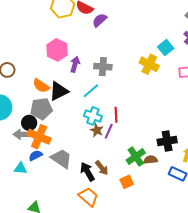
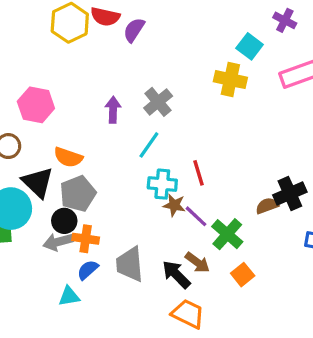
pink hexagon: (57, 50) -> (36, 105), moved
gray cross: (103, 67) -> (158, 102), turned -30
black triangle: (59, 91) -> (38, 182), moved, turned -35
purple line: (109, 131) -> (196, 216), moved, turned -56
orange cross: (39, 137) -> (86, 239), size x0.7
green cross: (136, 157) -> (227, 234), moved
gray trapezoid: (61, 159) -> (130, 264), turned -115
brown semicircle: (151, 160) -> (267, 206), moved

